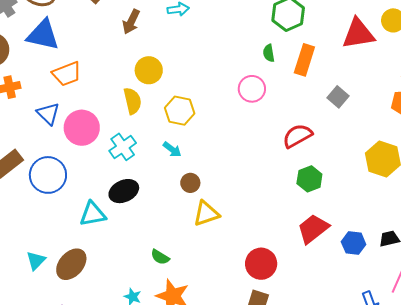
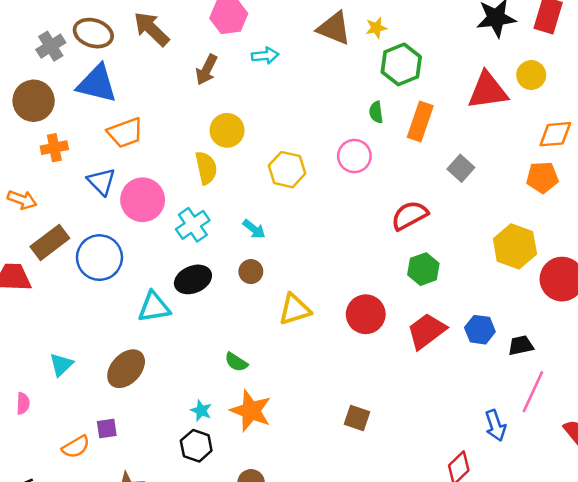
yellow hexagon: (180, 111) -> (287, 170), moved
brown circle: (190, 183) -> (251, 272), moved
blue hexagon: (354, 243) -> (480, 330), moved
cyan triangle: (36, 260) -> (61, 365), moved
red circle: (261, 264) -> (366, 314), moved

